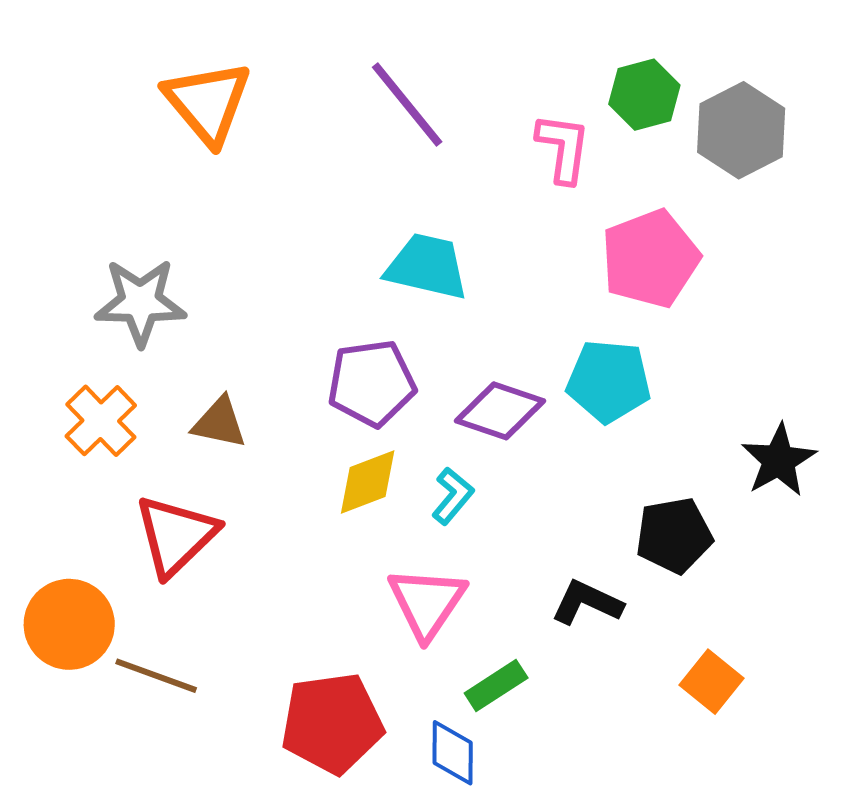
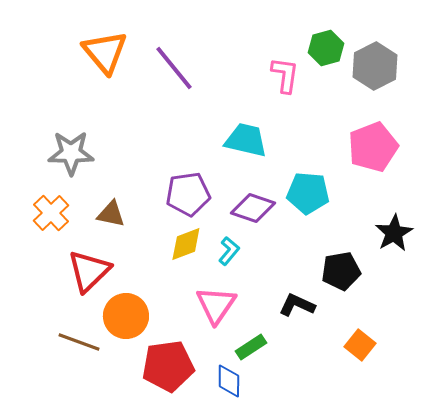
purple line: (407, 105) -> (174, 68), moved
pink pentagon: (650, 259) -> (373, 147), moved
cyan trapezoid: (427, 267) -> (246, 140), moved
orange circle: (69, 624) -> (126, 316), moved

